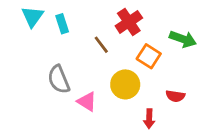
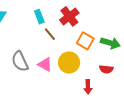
cyan rectangle: (62, 24) -> (39, 17), moved
green arrow: (183, 39) -> (110, 43), moved
pink triangle: (87, 102) -> (45, 64), moved

